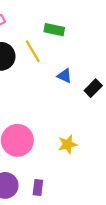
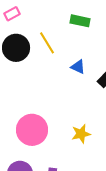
green rectangle: (54, 30) -> (80, 21), moved

